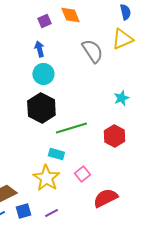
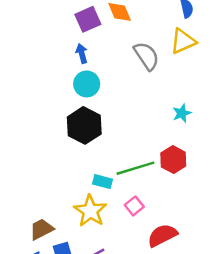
purple square: (44, 21) -> (88, 19), size x1.5
green line: (71, 128) -> (135, 168), moved

